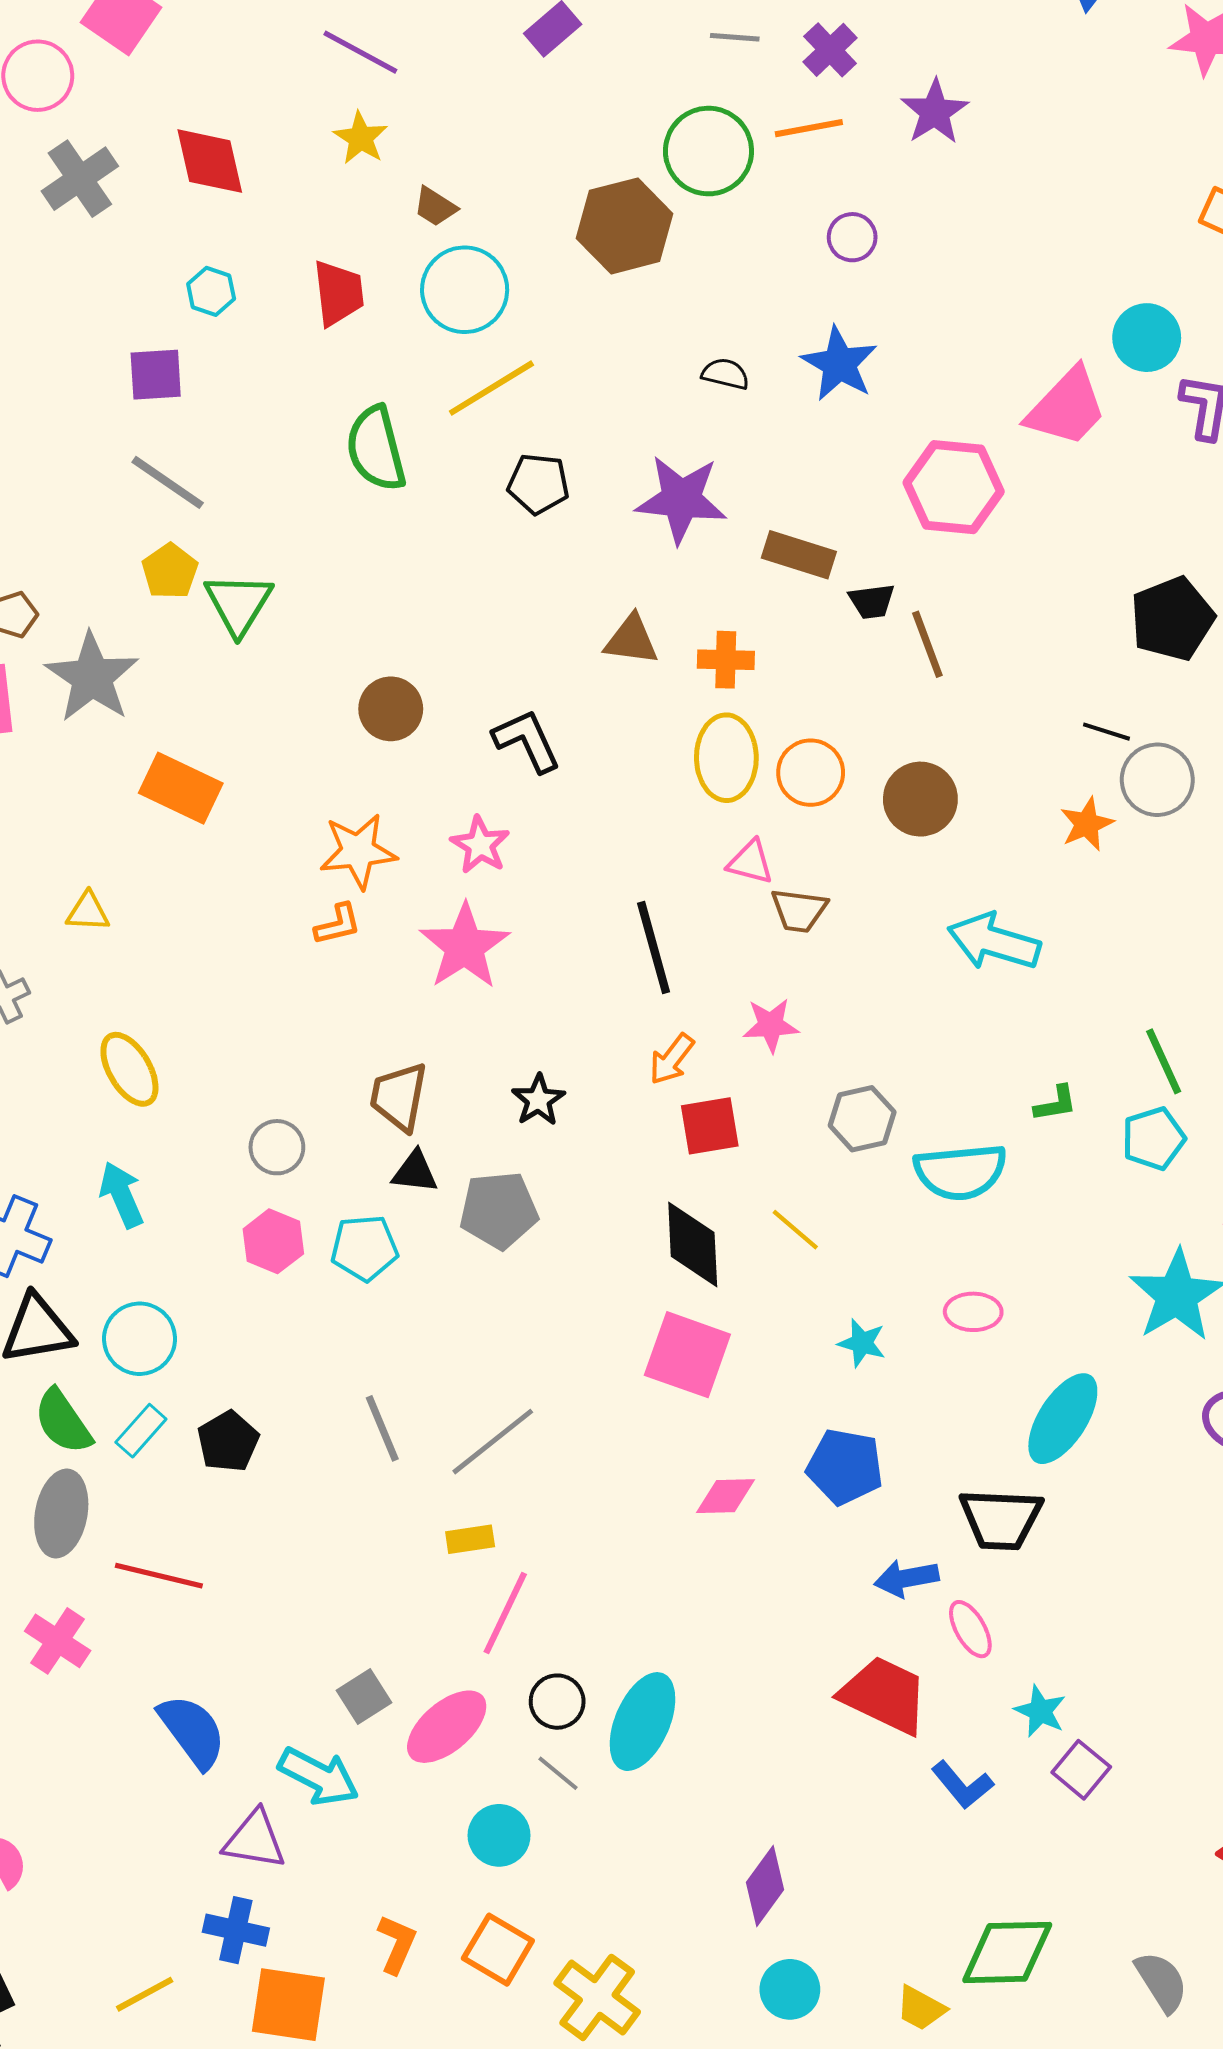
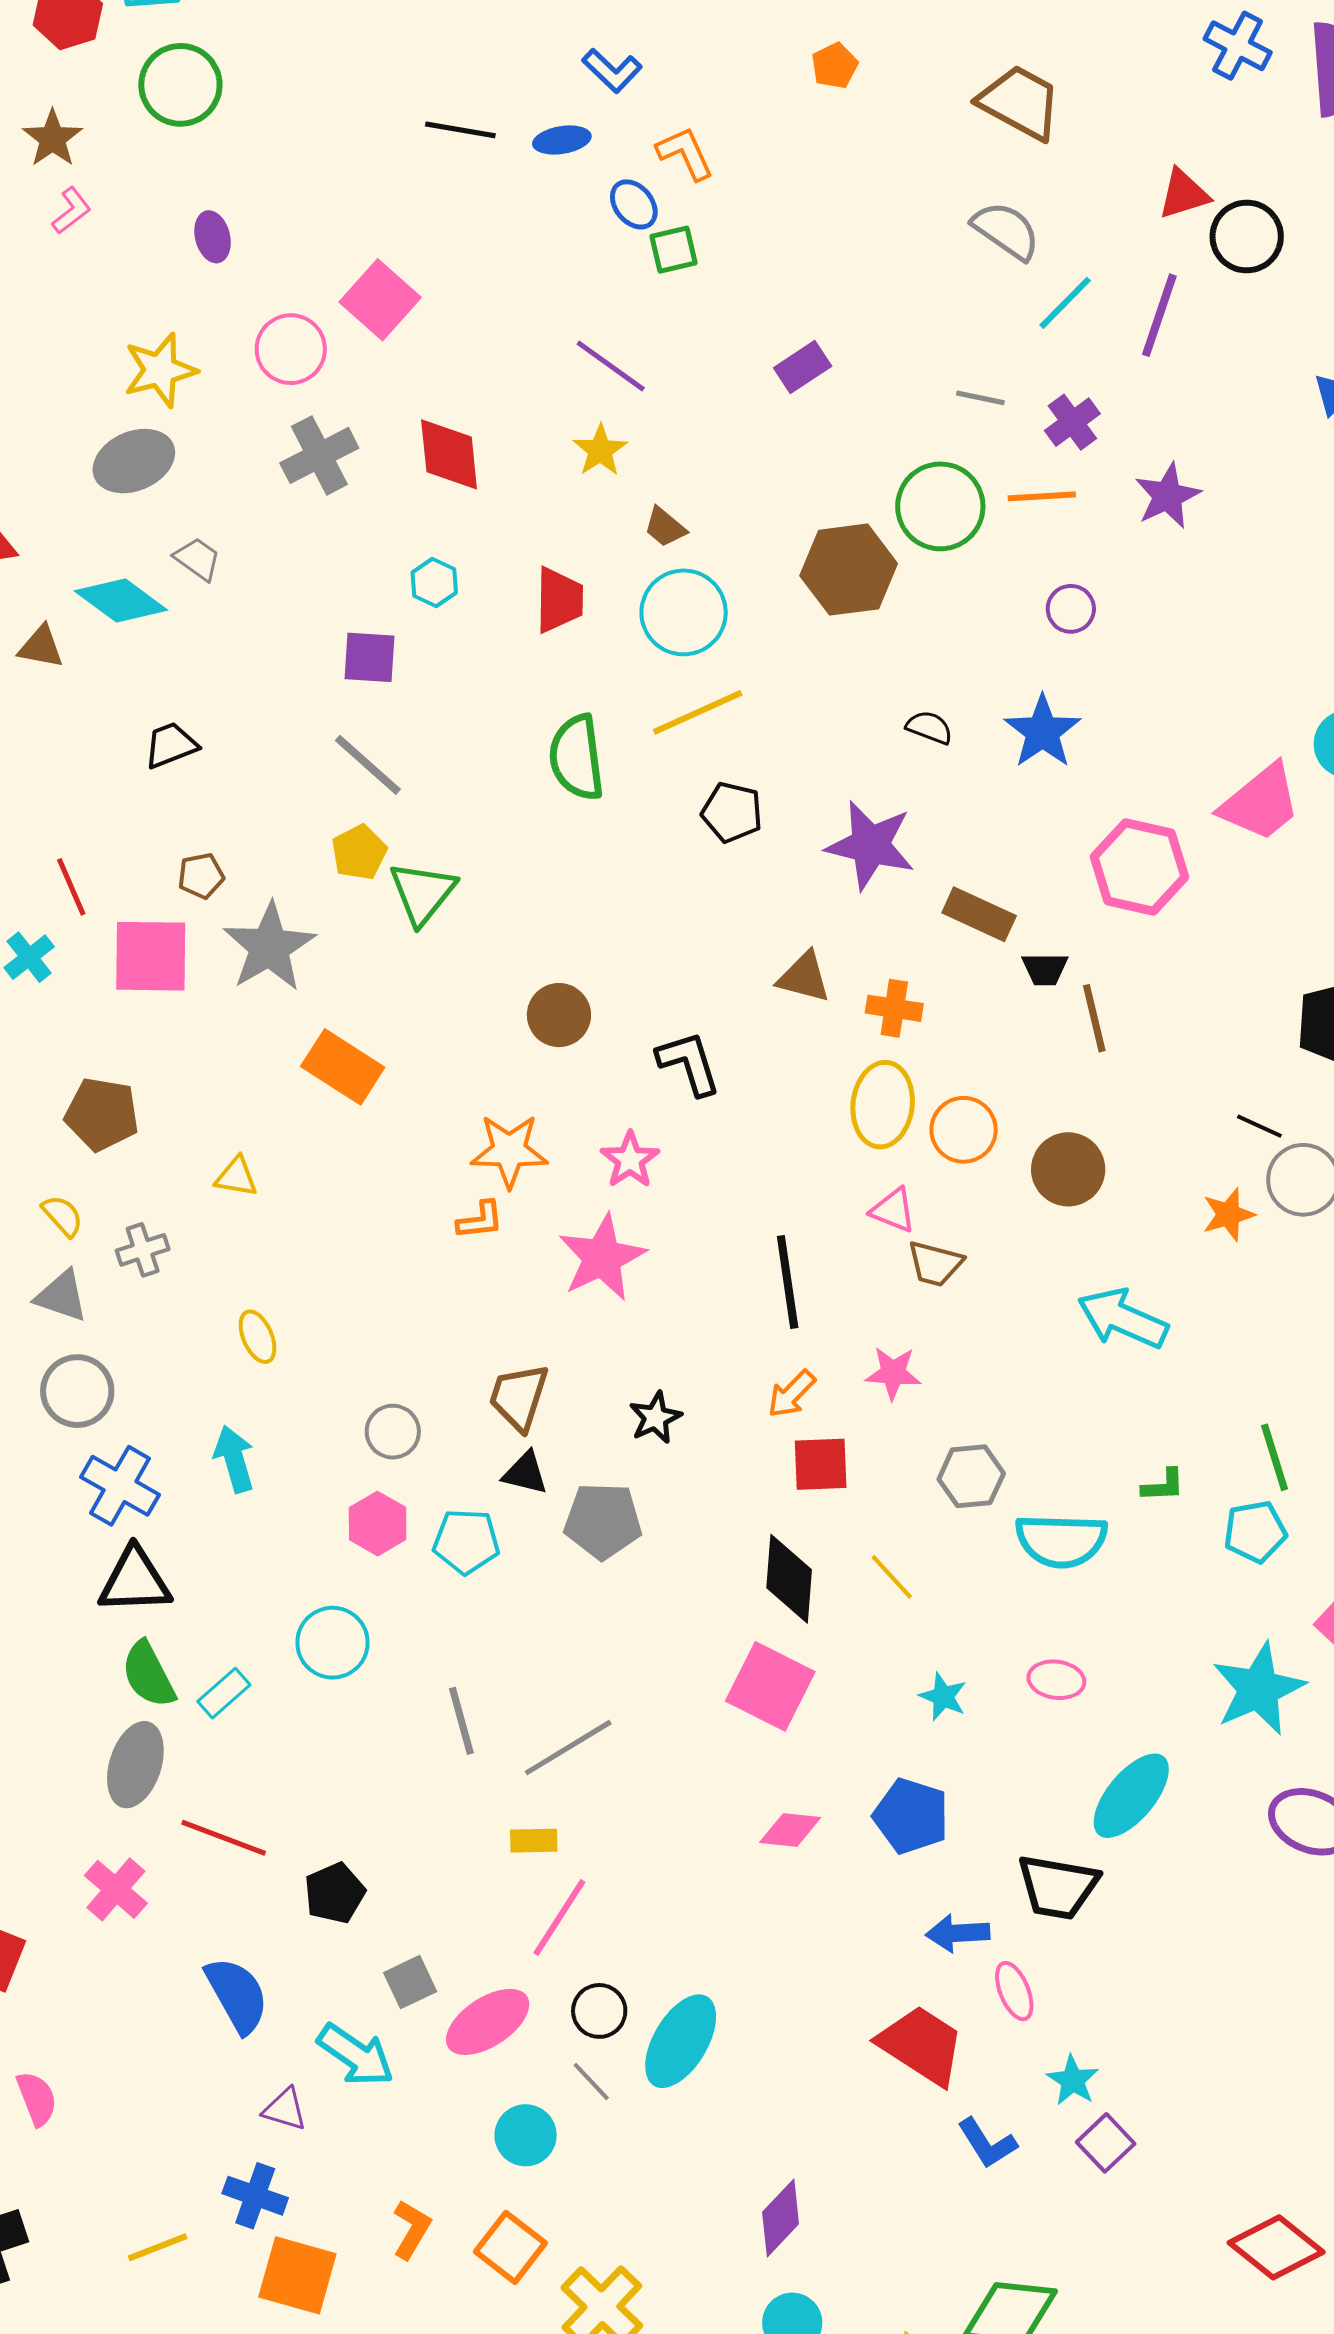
yellow ellipse: (129, 1069) -> (258, 1337), size x0.7
cyan circle: (140, 1339) -> (332, 1643), moved
black pentagon: (228, 1441) -> (335, 1893), moved
purple triangle: (255, 1840) -> (285, 2109), size x0.7

